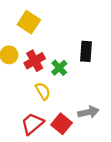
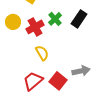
black rectangle: (86, 51) -> (79, 19), turned 30
green cross: (59, 68) -> (55, 19), moved

